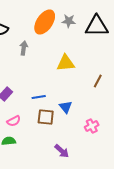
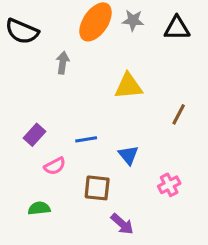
black triangle: (97, 26) -> (177, 28), size x0.7
brown square: (46, 117) -> (97, 188), moved
pink semicircle: (14, 121) -> (55, 166), moved

